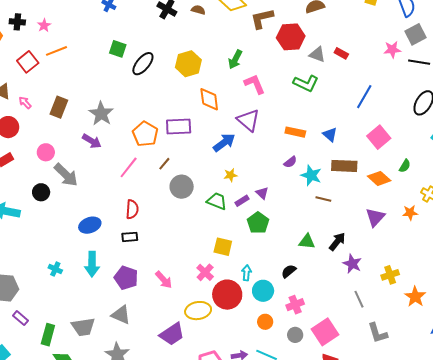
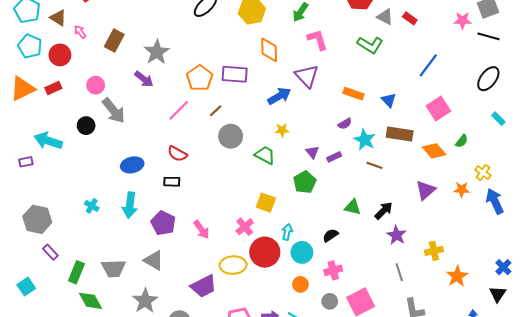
purple rectangle: (242, 201) -> (334, 157), moved
red semicircle: (132, 209) -> (177, 154), turned 108

